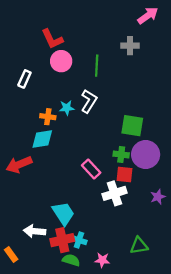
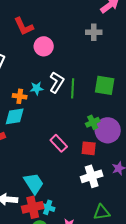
pink circle: (61, 61) -> (44, 46), moved
green line: (97, 66) -> (73, 88), moved
green square: (132, 126) -> (105, 85), moved
green cross: (121, 154) -> (93, 122), moved, turned -32
white cross: (114, 193) -> (92, 176), moved

